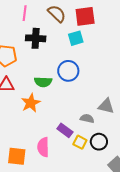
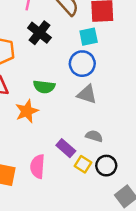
black cross: (36, 38) -> (39, 33), turned 30
blue circle: (68, 71) -> (82, 64), moved
gray triangle: (106, 106) -> (87, 94), moved

